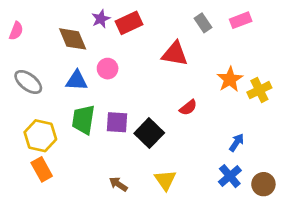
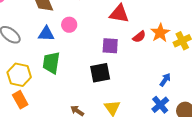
red semicircle: (188, 108) -> (139, 37), moved
purple square: (117, 122) -> (110, 46), moved
black square: (149, 133) -> (100, 73), turned 35

